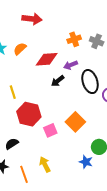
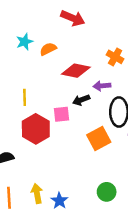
orange cross: (74, 39) -> (115, 57), turned 32
orange square: (75, 122) -> (99, 139), moved
pink square: (50, 130) -> (62, 114), moved
blue star: (86, 162) -> (59, 201), moved

